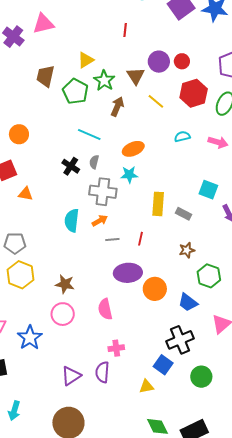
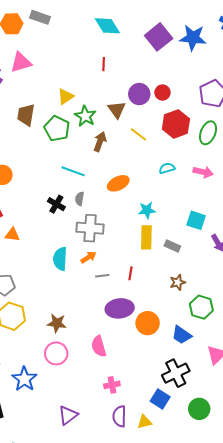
cyan star: (129, 175) -> (147, 210), moved
purple semicircle: (102, 372) -> (119, 416), moved

